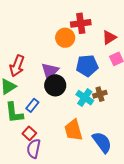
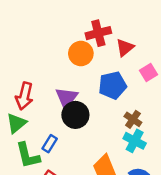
red triangle: (109, 37) -> (125, 48), moved
brown cross: (100, 94) -> (133, 119), turned -32
cyan cross: (85, 98) -> (135, 141), moved

